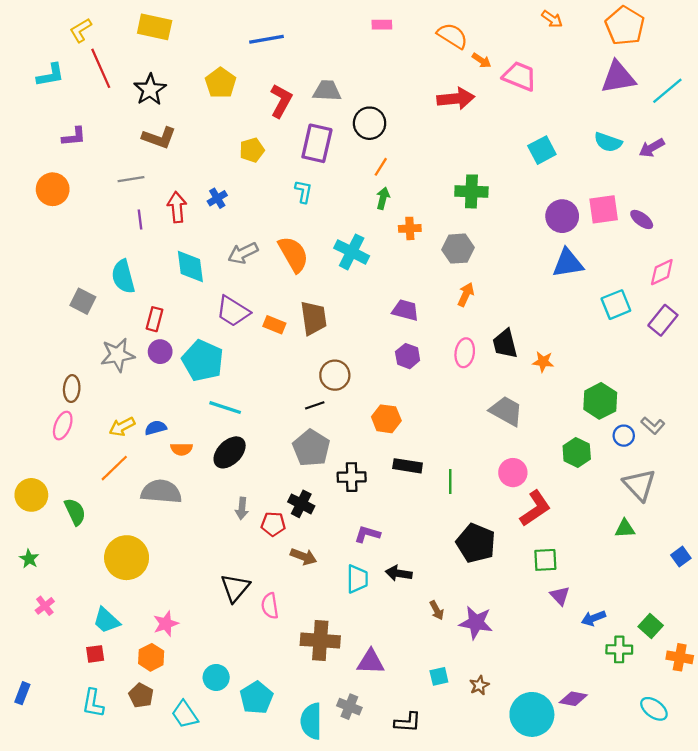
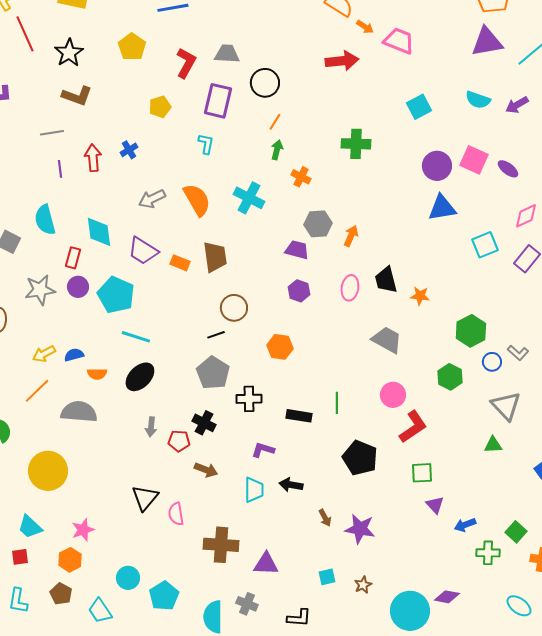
pink square: (604, 209) -> (474, 160), turned 32
orange cross: (410, 228) -> (301, 177), turned 30
gray hexagon: (458, 249) -> (318, 224), moved
cyan diamond: (190, 267) -> (99, 232), moved
black rectangle: (408, 466) -> (299, 416), moved

